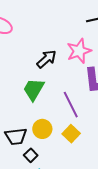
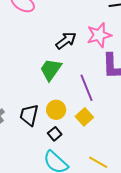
black trapezoid: (16, 136) -> (29, 115), turned 105
black square: (31, 155) -> (55, 134), moved

